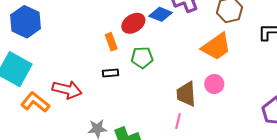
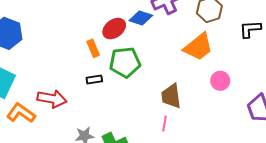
green pentagon: (142, 58) -> (125, 62), size x1.4
pink circle: (214, 84) -> (220, 81), moved

